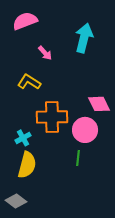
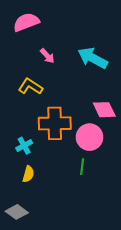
cyan arrow: (84, 38) -> (93, 58), moved, turned -76
yellow semicircle: (27, 165) -> (28, 174), size x0.6

